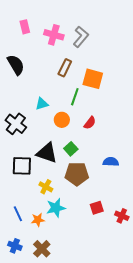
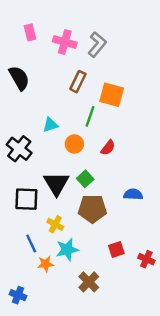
black triangle: (47, 153) -> (56, 184), turned 40
blue line: (18, 214) -> (31, 244), moved
brown cross: (42, 249) -> (89, 282), moved

